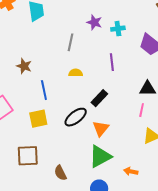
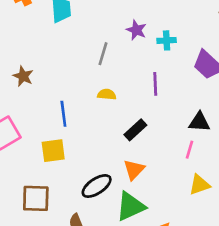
brown star: (24, 66) -> (23, 76), moved
black ellipse: (76, 117) -> (97, 186), moved

